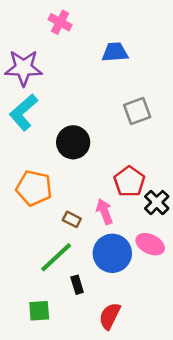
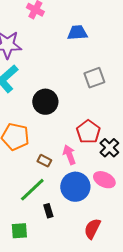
red semicircle: (110, 316) -> (92, 229), moved

